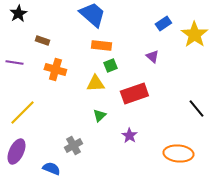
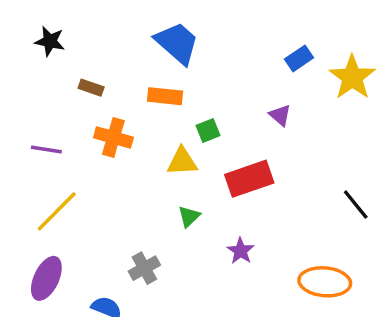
black star: (18, 14) -> (50, 41), turned -30
orange rectangle: (101, 46) -> (165, 96), moved
purple line: (14, 62) -> (46, 149), moved

